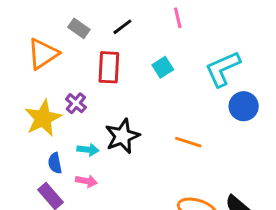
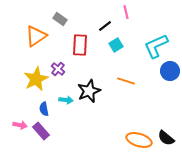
black line: (122, 27) -> (105, 26), moved
orange line: (188, 142) -> (126, 81), moved
pink arrow: (86, 181) -> (20, 125), moved

